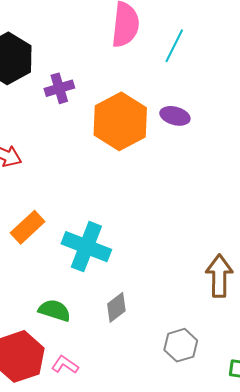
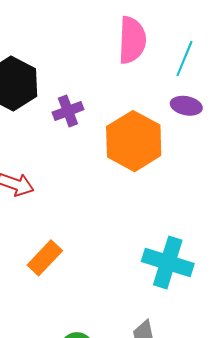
purple ellipse: (175, 116) -> (186, 106), moved
cyan cross: (86, 247) -> (168, 262), moved

